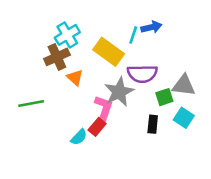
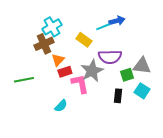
cyan line: (133, 35) -> (103, 27), turned 48
yellow rectangle: (109, 52) -> (84, 40), size x0.7
orange triangle: (75, 78) -> (58, 60), turned 32
pink L-shape: (104, 109) -> (80, 84), turned -30
red rectangle: (97, 127) -> (65, 72), moved, turned 32

